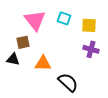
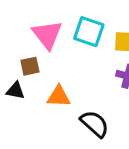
cyan square: (64, 18) -> (89, 32), size x1.5

